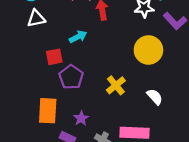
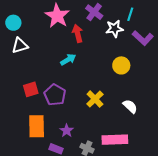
cyan arrow: (78, 37) -> (68, 60), moved
yellow circle: (148, 50) -> (121, 65), size x0.7
red square: (54, 57) -> (31, 89), moved

